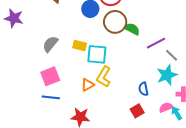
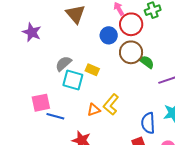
cyan square: (97, 54) -> (73, 80), moved
pink square: (50, 76) -> (41, 103), moved
blue semicircle: (143, 89) -> (148, 123), size x1.5

